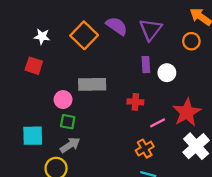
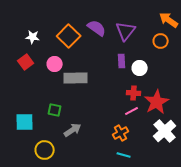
red square: (34, 66) -> (26, 62), turned 35
pink circle: (63, 100) -> (55, 64), moved
red cross: (135, 102) -> (134, 93), moved
gray arrow: (70, 145) -> (73, 130), moved

